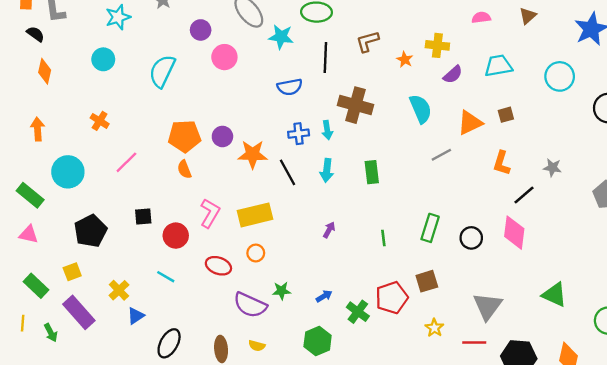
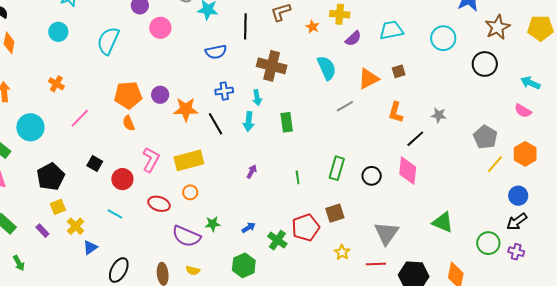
cyan arrow: (327, 130) -> (257, 98), moved
black square: (143, 216) -> (95, 164), turned 35
yellow square: (72, 272) -> (58, 207), moved
purple rectangle: (79, 312) -> (42, 231), moved, size x0.5

